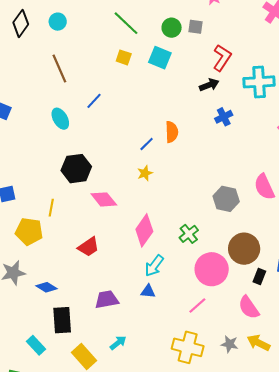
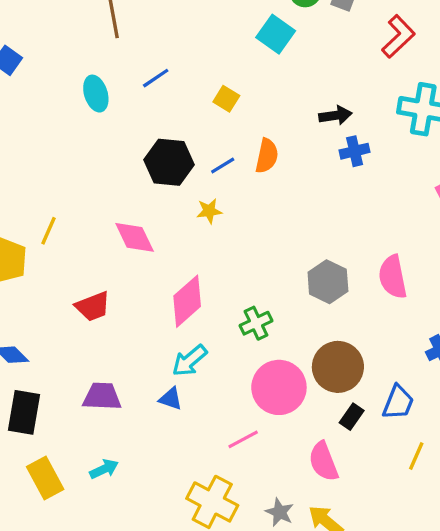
yellow square: (124, 57) -> (226, 99), moved
red L-shape: (222, 58) -> (398, 36), moved
black arrow: (209, 85) -> (335, 115), moved
black hexagon: (76, 169) -> (169, 162), moved

